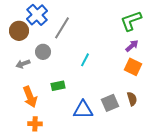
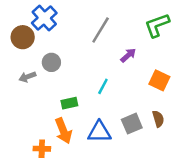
gray line: (62, 28) -> (101, 30), moved
purple arrow: (132, 46) -> (128, 55), moved
cyan line: (85, 60) -> (103, 86), moved
orange arrow: (30, 97) -> (63, 131), moved

